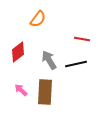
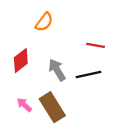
brown rectangle: (45, 92) -> (52, 107), turned -35

